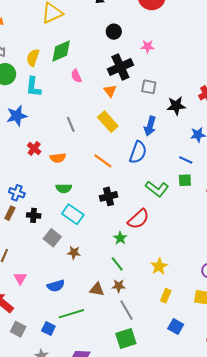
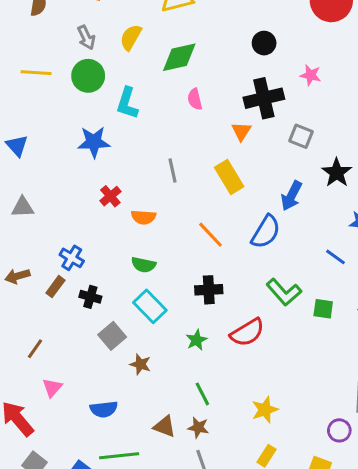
yellow semicircle: (33, 58) -> (131, 37), moved
black star: (176, 106) -> (337, 173), turned 30
green square: (185, 180) -> (323, 309), moved
green star: (120, 238) -> (196, 340), moved

